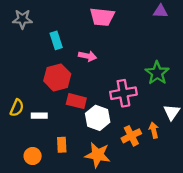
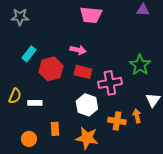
cyan rectangle: (56, 40) -> (29, 54), moved, turned 56
red rectangle: (76, 101) -> (83, 72), moved
orange cross: (131, 136) -> (117, 121), turned 36

